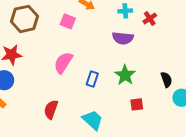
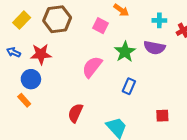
green star: (125, 75) -> (125, 52), moved
blue rectangle: (92, 79) -> (129, 86), moved

